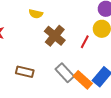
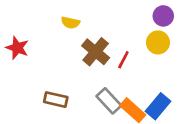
red line: (85, 42) -> (123, 60), moved

